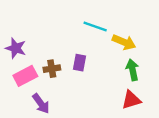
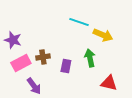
purple rectangle: (79, 63) -> (66, 66), moved
green arrow: (132, 70) -> (90, 58), moved
red triangle: (131, 100) -> (109, 83), turned 30

